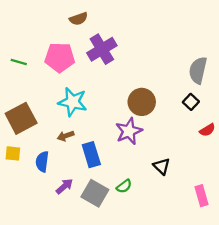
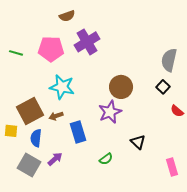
brown square: (21, 118) -> (30, 111), moved
red semicircle: (207, 130) -> (177, 111), turned 72
gray square: (95, 193) -> (29, 165), moved

